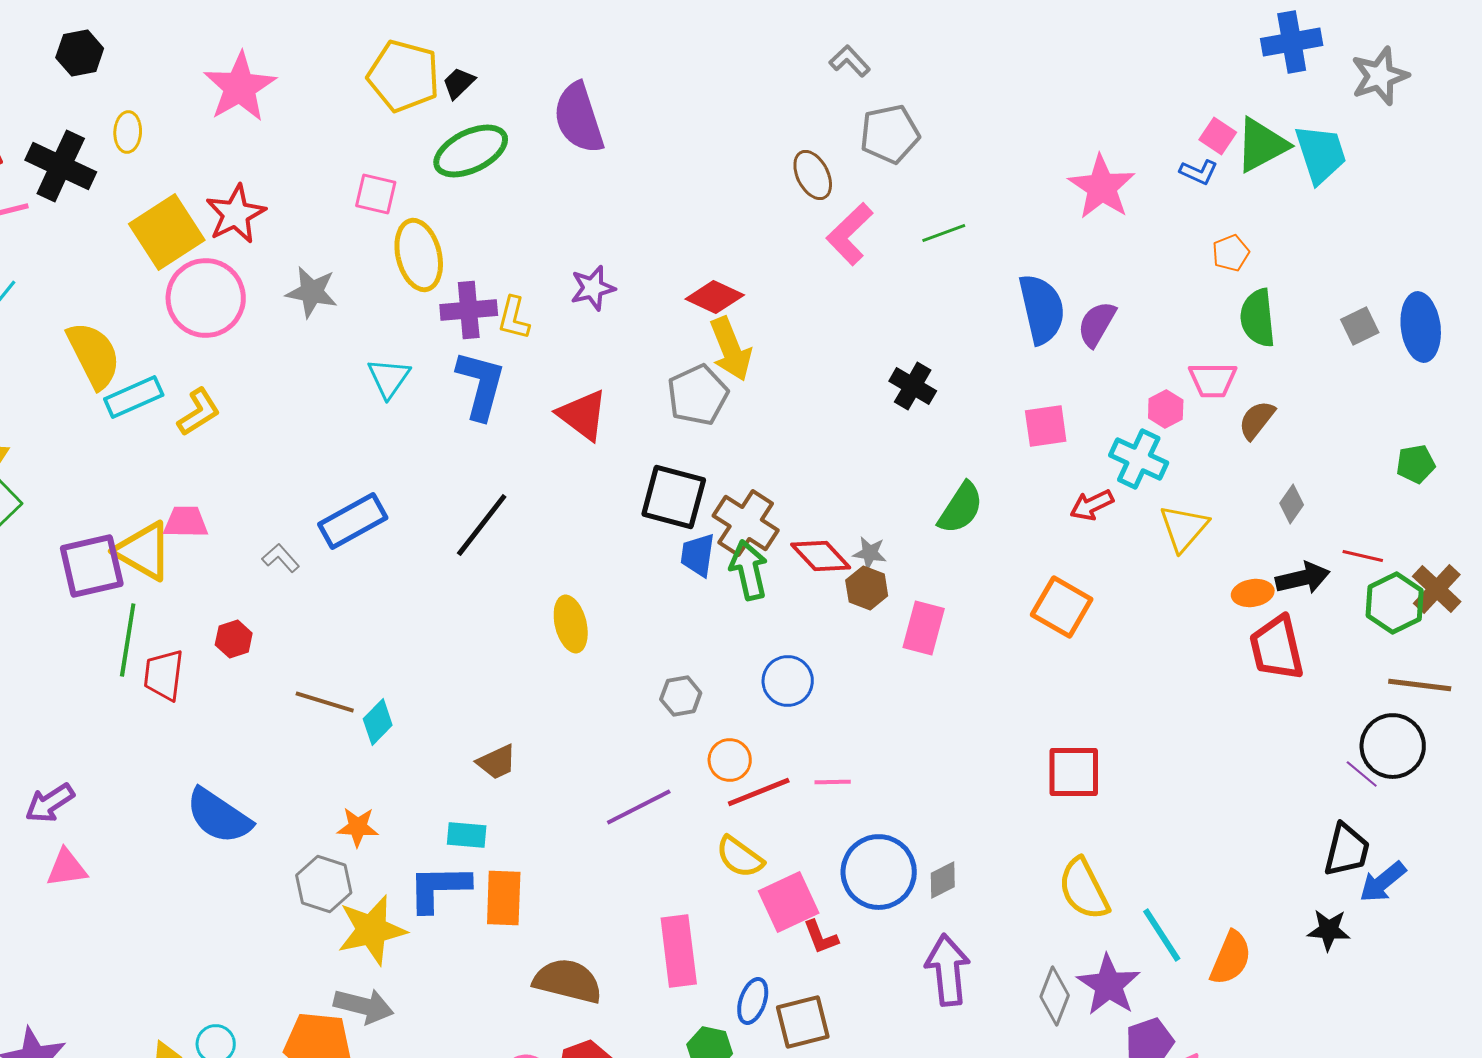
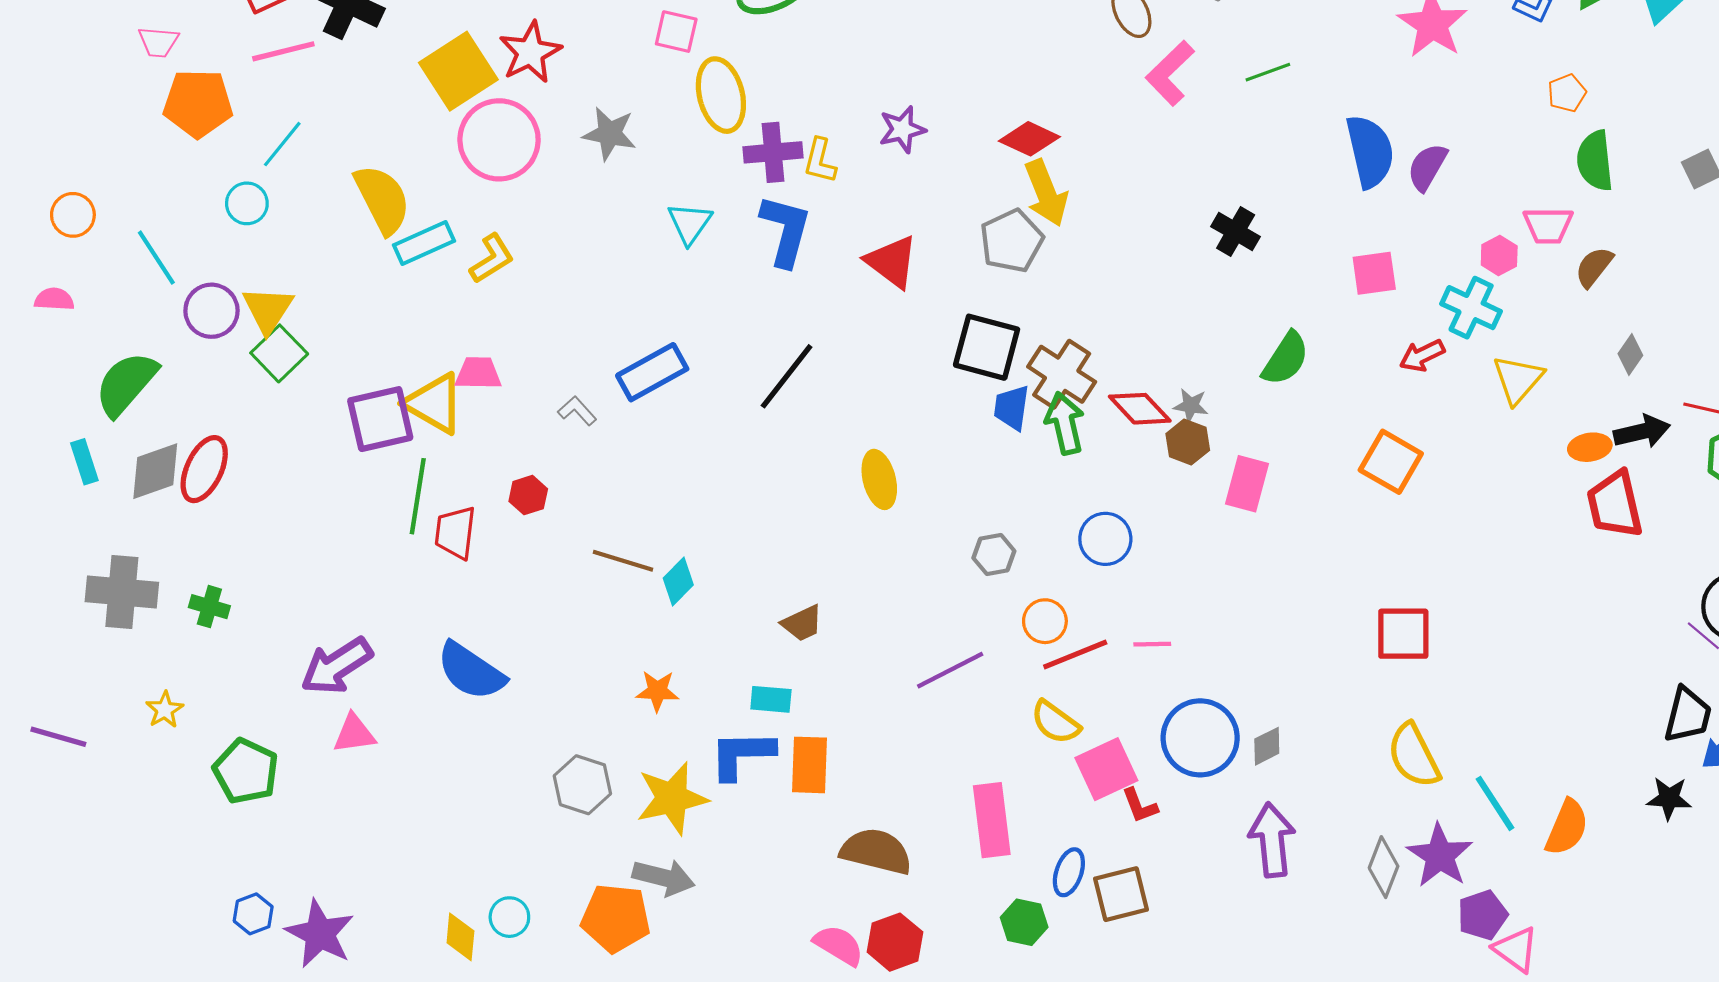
purple arrow: (50, 803) -> (337, 666), size x1.4
blue semicircle: (219, 816) -> (471, 671), moved
gray hexagon: (324, 884) -> (582, 785), moved

